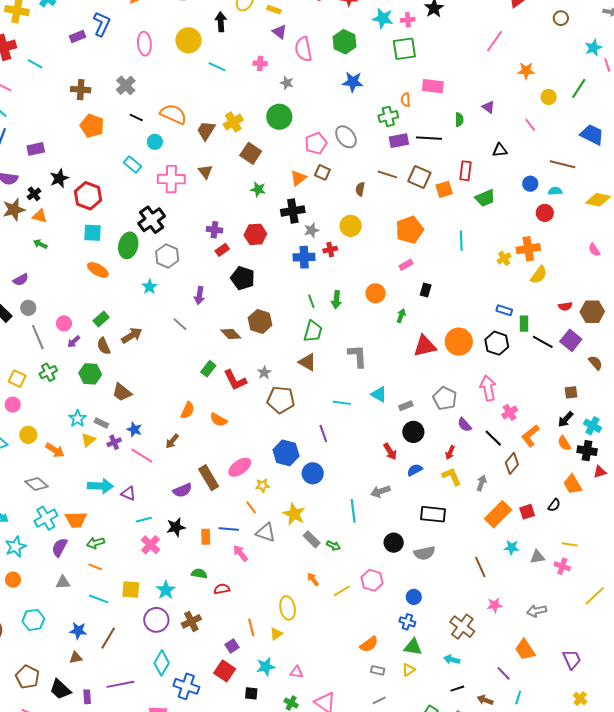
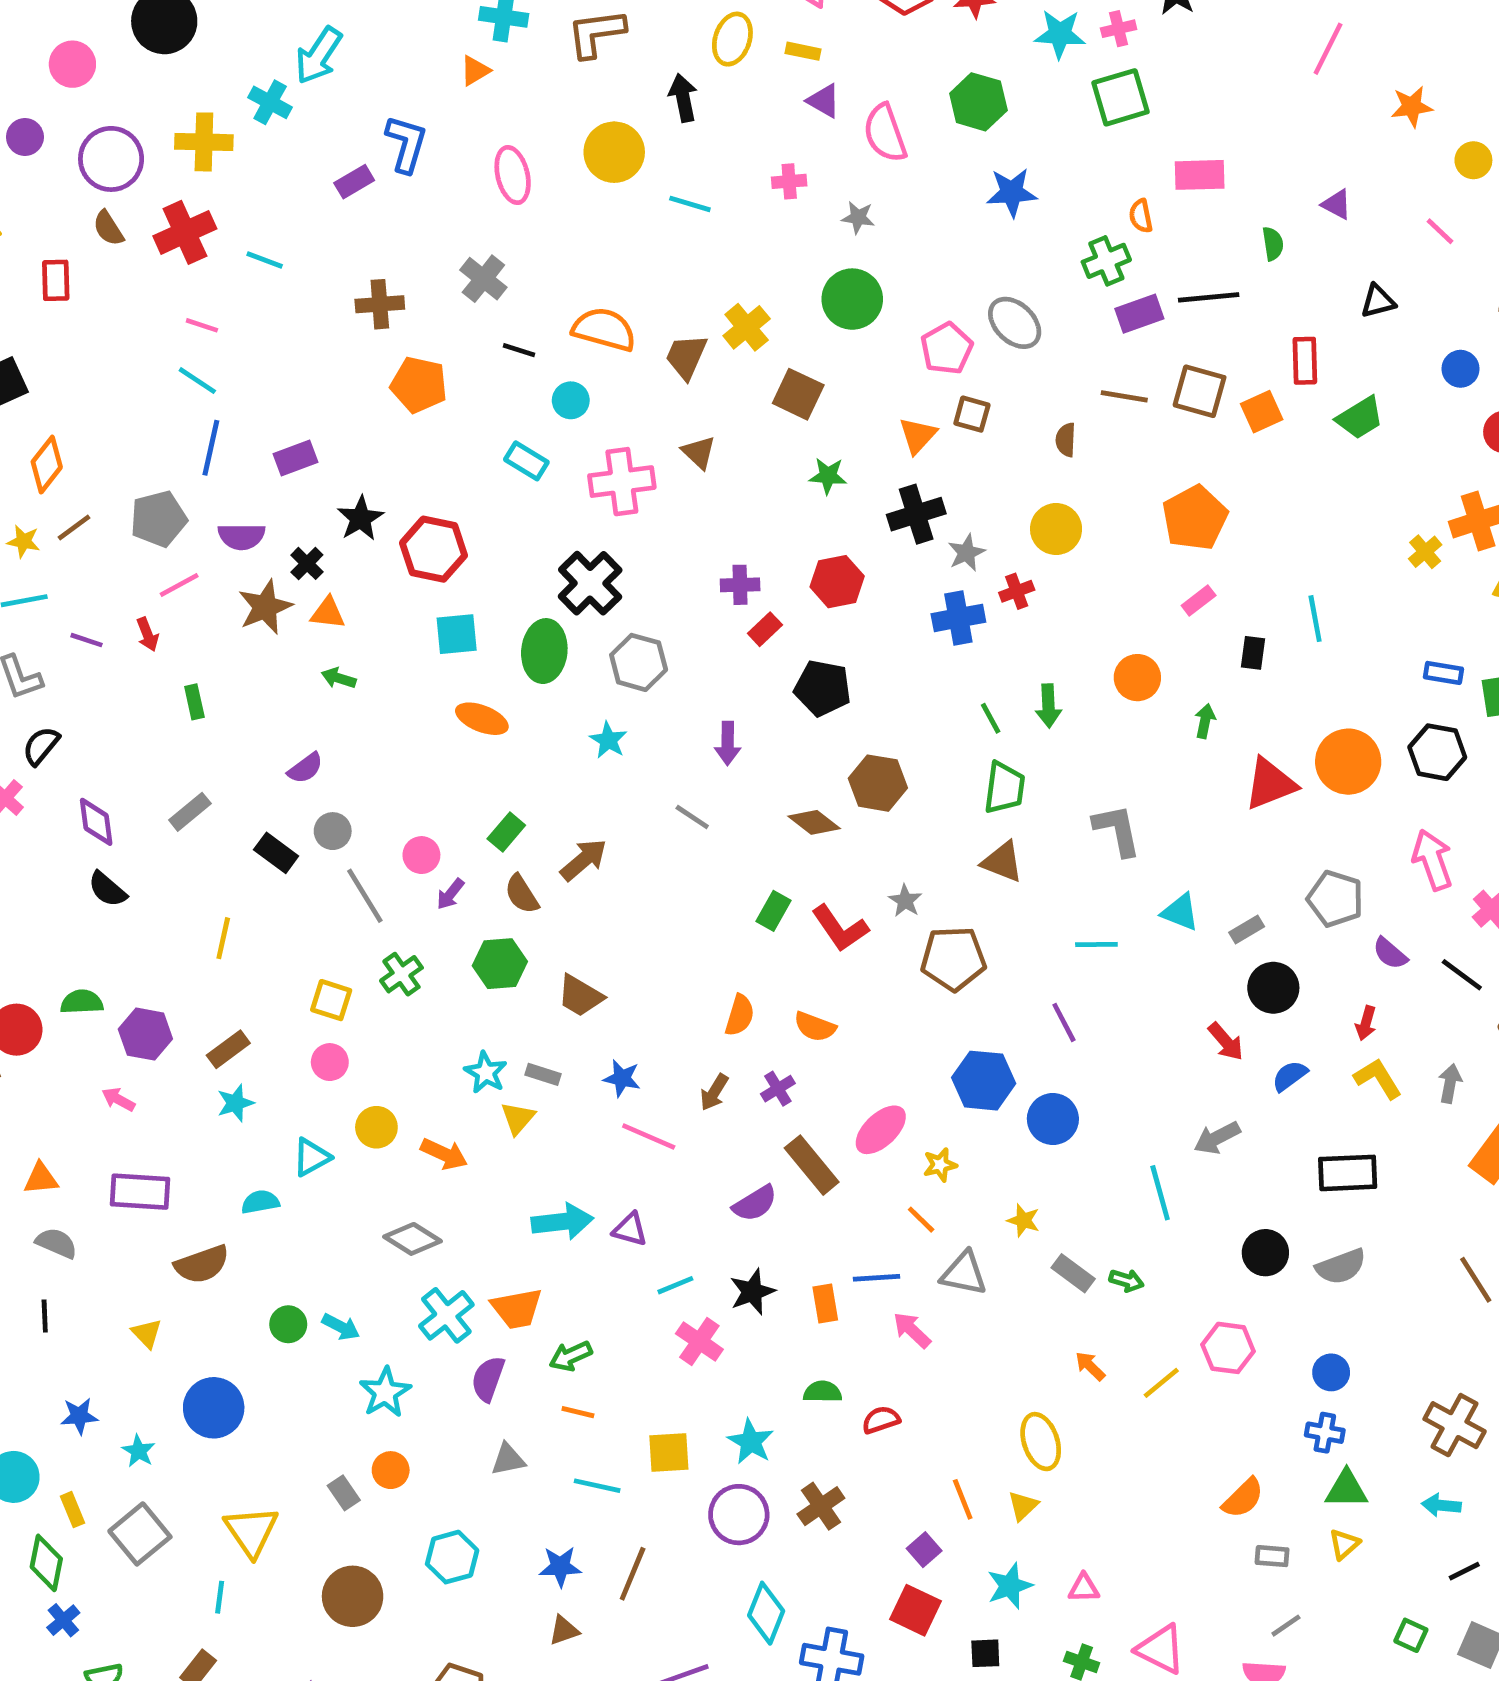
cyan line: (461, 241) -> (1315, 619), moved
purple cross: (114, 442) -> (778, 1089), moved
yellow star: (294, 514) -> (1023, 1220), size x0.6

